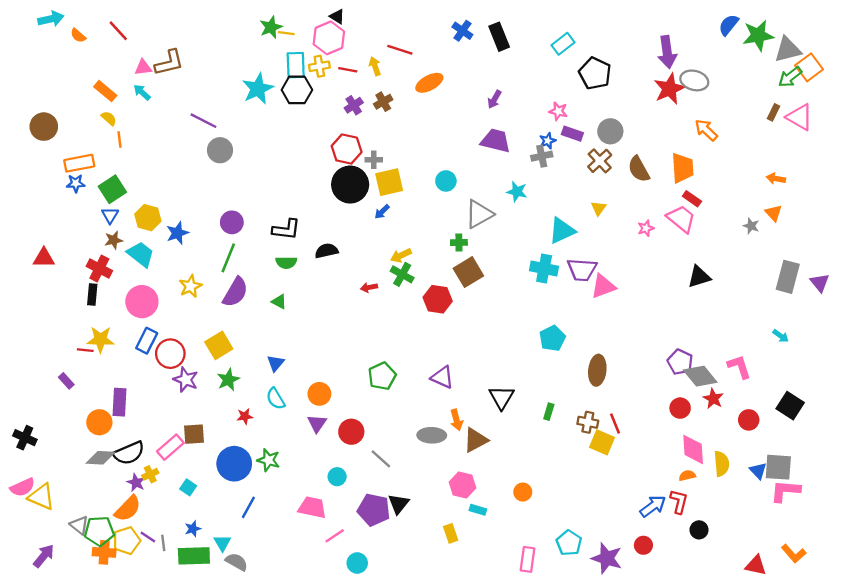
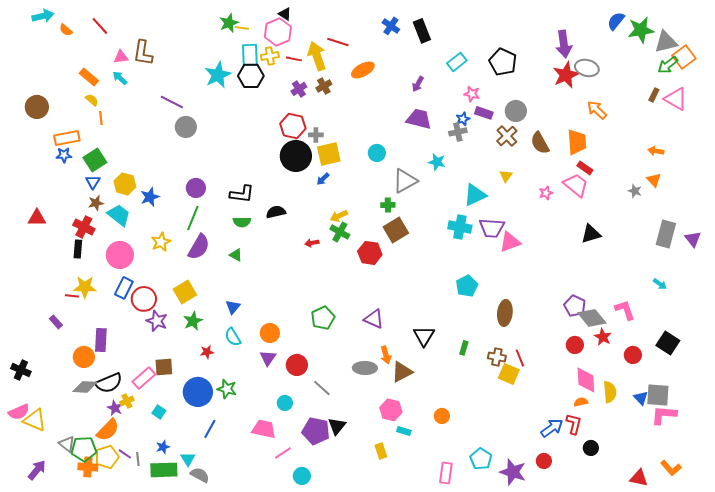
cyan rectangle: (563, 44) -> (457, 62), moved
brown L-shape: (169, 63) -> (143, 53), turned 112
yellow arrow: (375, 66) -> (317, 56), size x1.8

